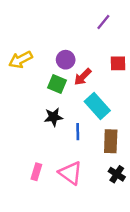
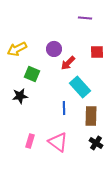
purple line: (103, 22) -> (85, 18), turned 56
green square: (57, 84) -> (32, 74), moved
black star: (53, 117) -> (20, 96), moved

